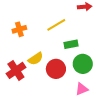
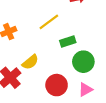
red circle: (56, 69) -> (57, 85), moved

